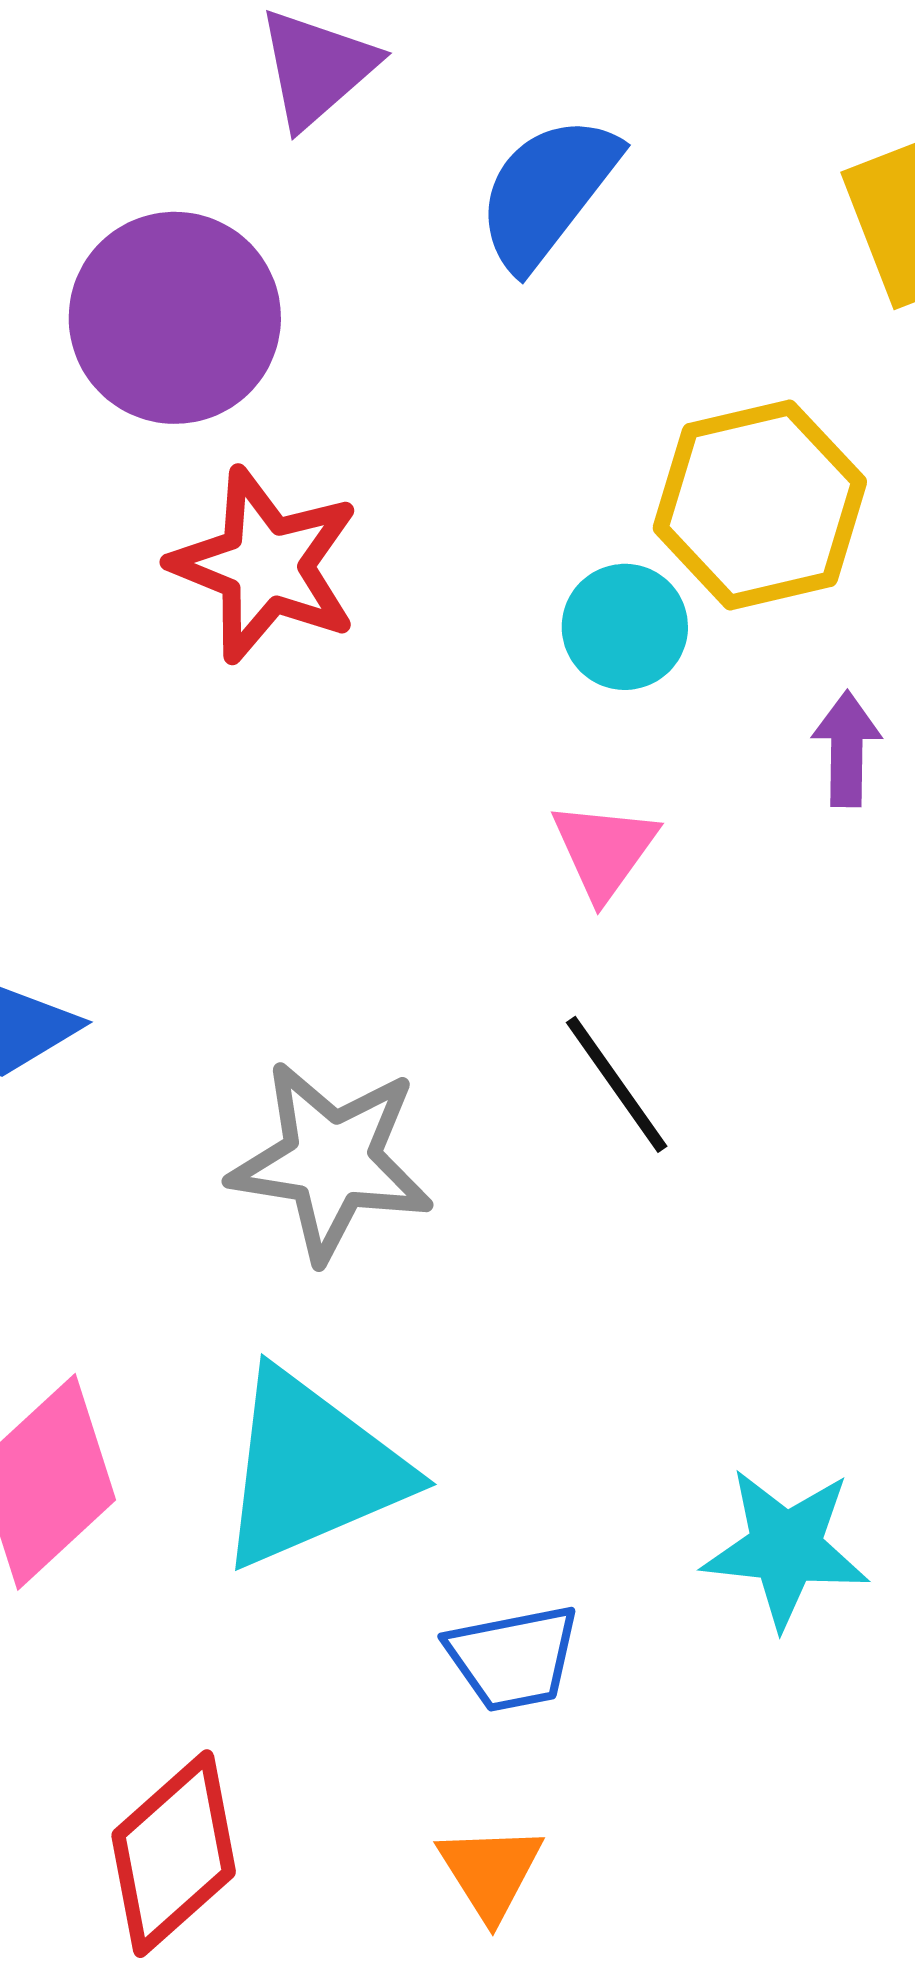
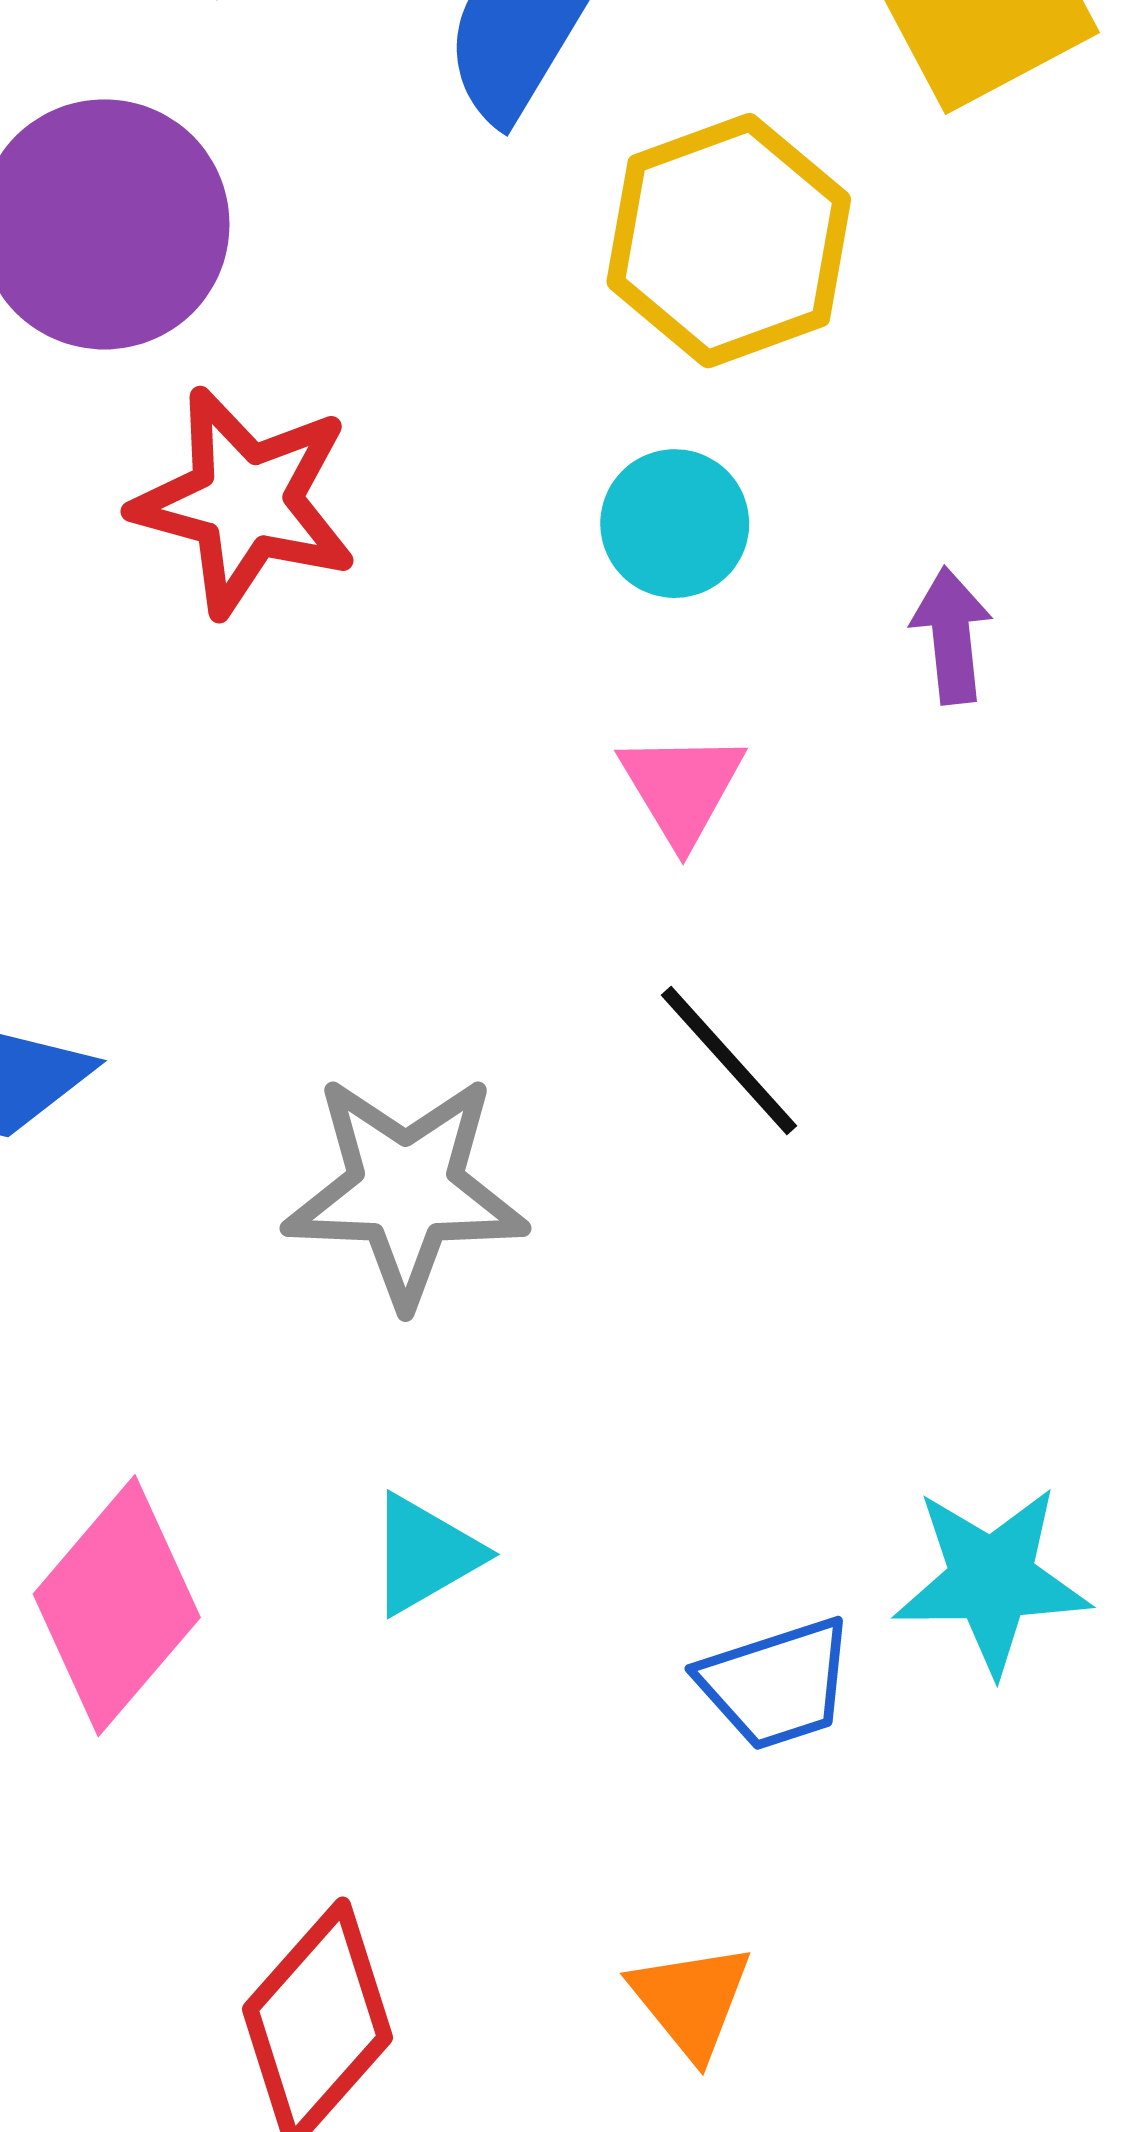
yellow hexagon: (760, 505) -> (729, 241), moved
cyan triangle: (311, 1469) -> (425, 1554), size x0.5
blue trapezoid: (513, 1658) -> (776, 1684), moved

